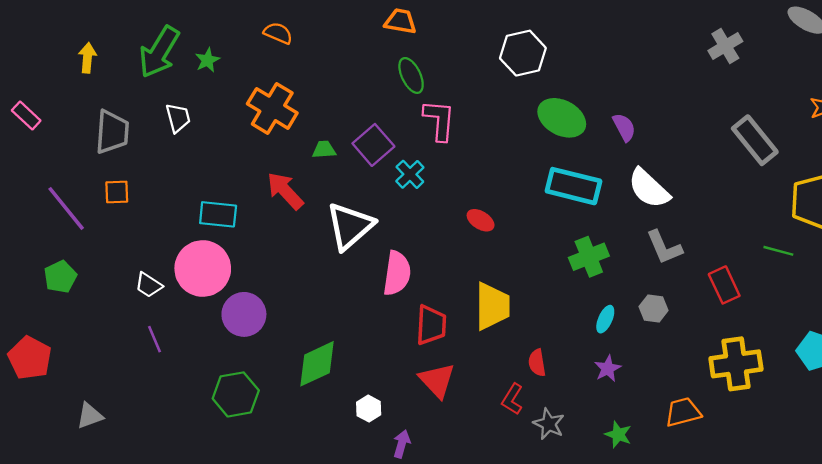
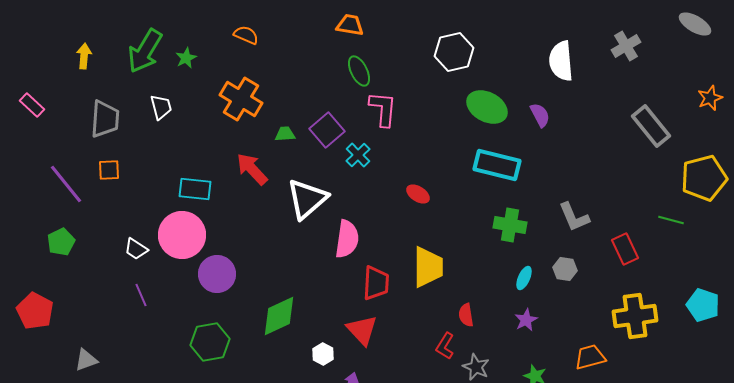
white semicircle: (649, 188) -> (561, 61), moved, turned 42
green cross: (589, 257) -> (510, 225), turned 32
red triangle: (437, 380) -> (362, 330), moved

